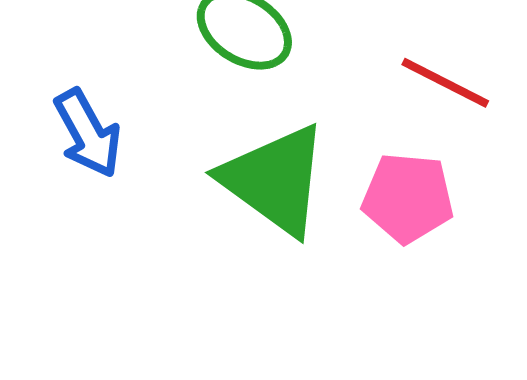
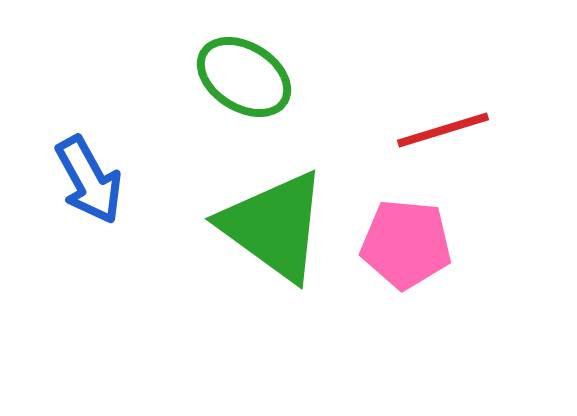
red line: (445, 83) -> (443, 130), turned -44

